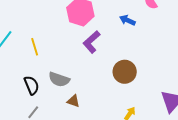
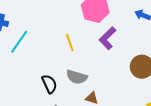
yellow line: (35, 47) -> (70, 43), moved

